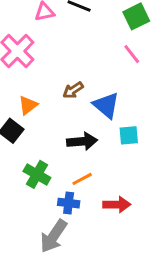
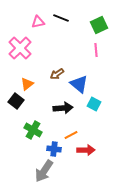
pink line: (132, 54) -> (96, 50), turned 32
cyan square: (129, 135) -> (94, 104), turned 32
orange line: (82, 179) -> (71, 135), moved

